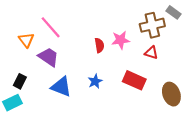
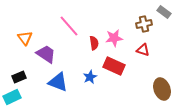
brown cross: (152, 25) -> (144, 24), size x0.7
pink line: (51, 27) -> (69, 26), moved
red rectangle: (134, 80) -> (114, 66), moved
black rectangle: (20, 81) -> (19, 77), turned 40

